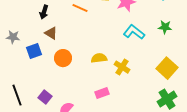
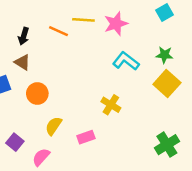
black arrow: (44, 12) -> (24, 36), moved
yellow semicircle: (99, 58) -> (54, 126), moved, turned -49
yellow square: (167, 68) -> (167, 84), moved

